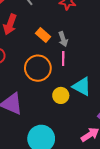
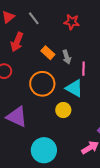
pink line: (63, 58) -> (84, 69), moved
cyan triangle: (82, 87) -> (74, 88), moved

